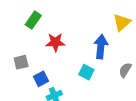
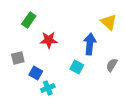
yellow triangle: (122, 22) -> (109, 22), turned -36
blue square: (41, 79) -> (36, 73), turned -32

